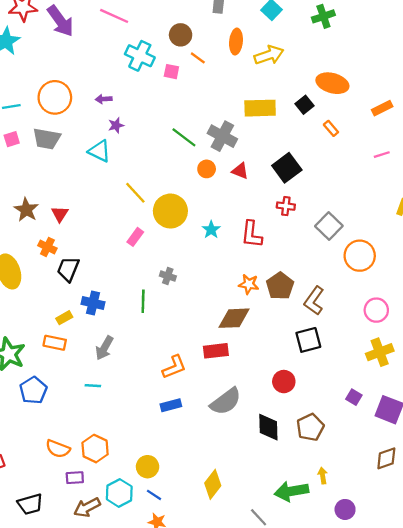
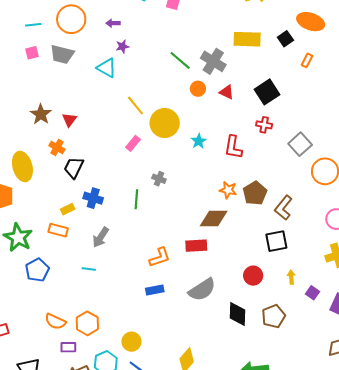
orange rectangle: (331, 128) -> (307, 60), turned 64
yellow arrow: (323, 476) -> (291, 277), moved

